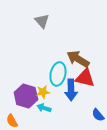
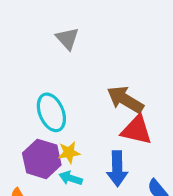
cyan ellipse: (58, 74) -> (51, 112), moved, turned -35
blue arrow: (71, 90) -> (117, 169), moved

